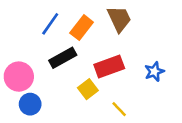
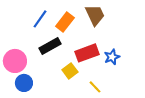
blue star: (154, 72) -> (112, 57), moved

